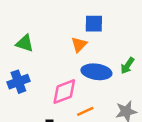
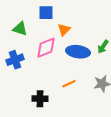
blue square: (94, 24) -> (46, 13), moved
pink diamond: (64, 92) -> (46, 48), moved

